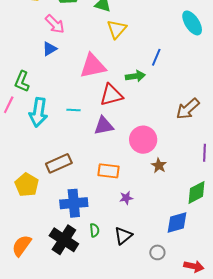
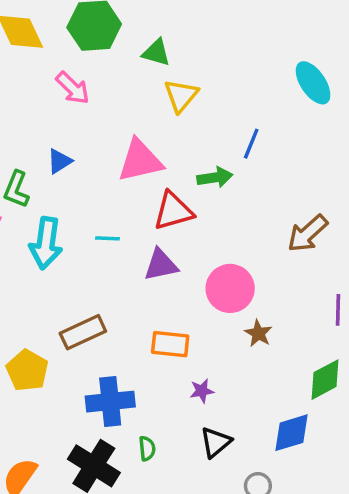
blue triangle: (50, 49) -> (59, 161), moved
black triangle: (123, 236) -> (216, 442), moved

